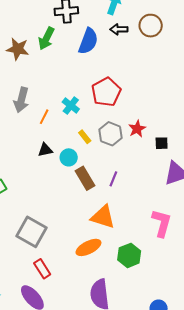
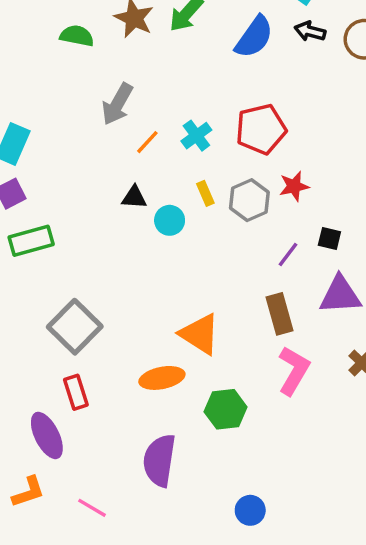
red star: (137, 129) -> (294, 186), moved
brown rectangle: (85, 178) -> (279, 314), moved
purple line: (113, 179) -> (288, 255), moved

